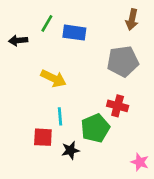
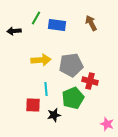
brown arrow: (132, 20) -> (91, 23), moved, turned 140
gray pentagon: (123, 61) -> (71, 65), moved
yellow arrow: (53, 78) -> (41, 60), turned -30

